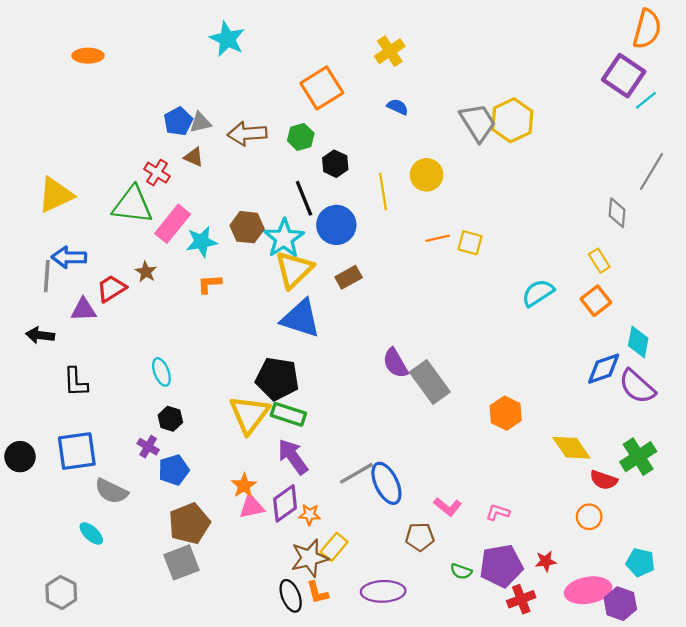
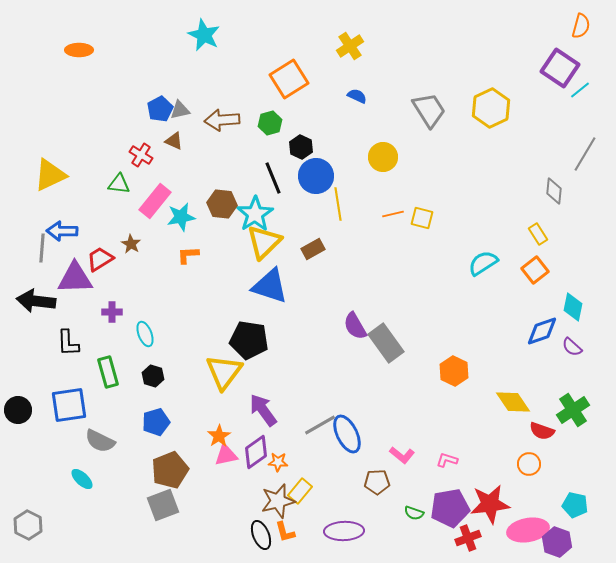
orange semicircle: (647, 29) -> (581, 26), size x0.7
yellow hexagon: (512, 120) -> (491, 108), moved
yellow line: (383, 192) -> (338, 204), moved
green triangle: (132, 205) -> (119, 184), size x0.6
blue circle: (336, 225) -> (316, 176), moved
purple triangle: (83, 310) -> (75, 278), size x1.5
black arrow: (40, 335) -> (36, 301), size x1.5
purple semicircle: (637, 386) -> (572, 347), size x0.6
green rectangle: (288, 414) -> (108, 372), moved, turned 56
purple cross: (148, 447) -> (112, 312), moved, turned -30
red star: (546, 561) -> (490, 504), size x2.0
gray hexagon: (61, 593) -> (28, 525), moved

